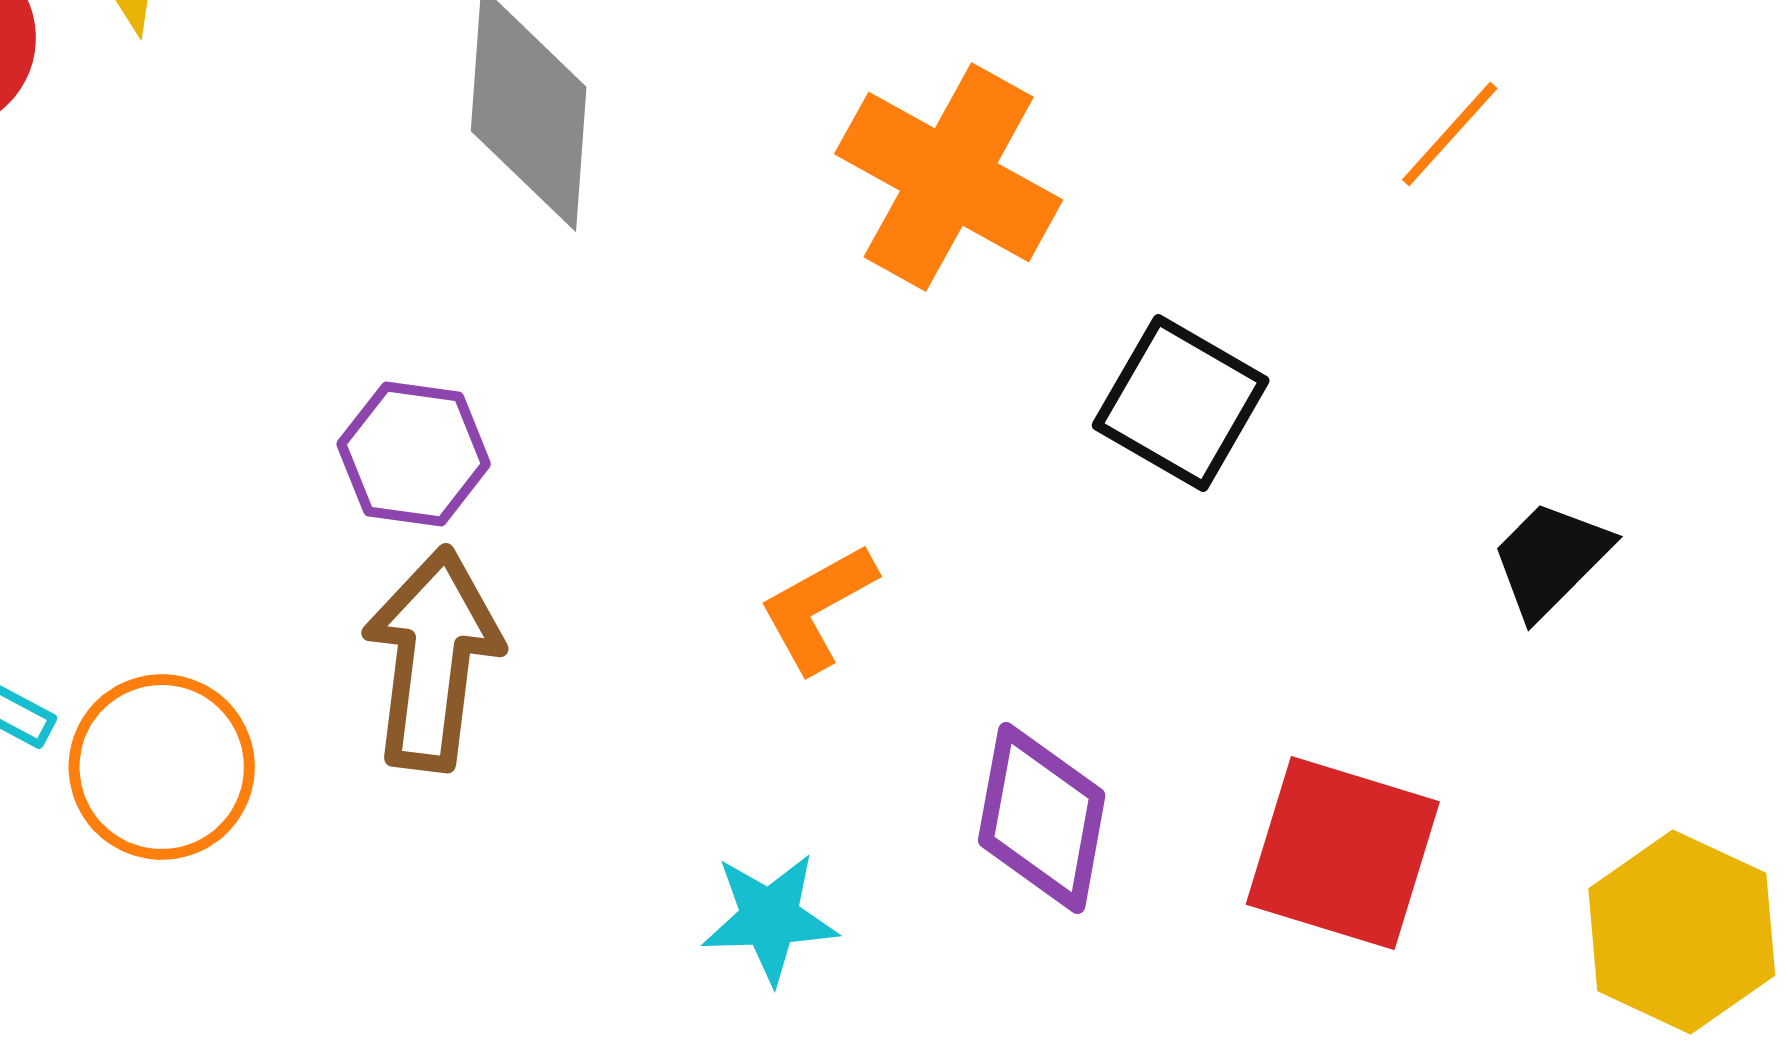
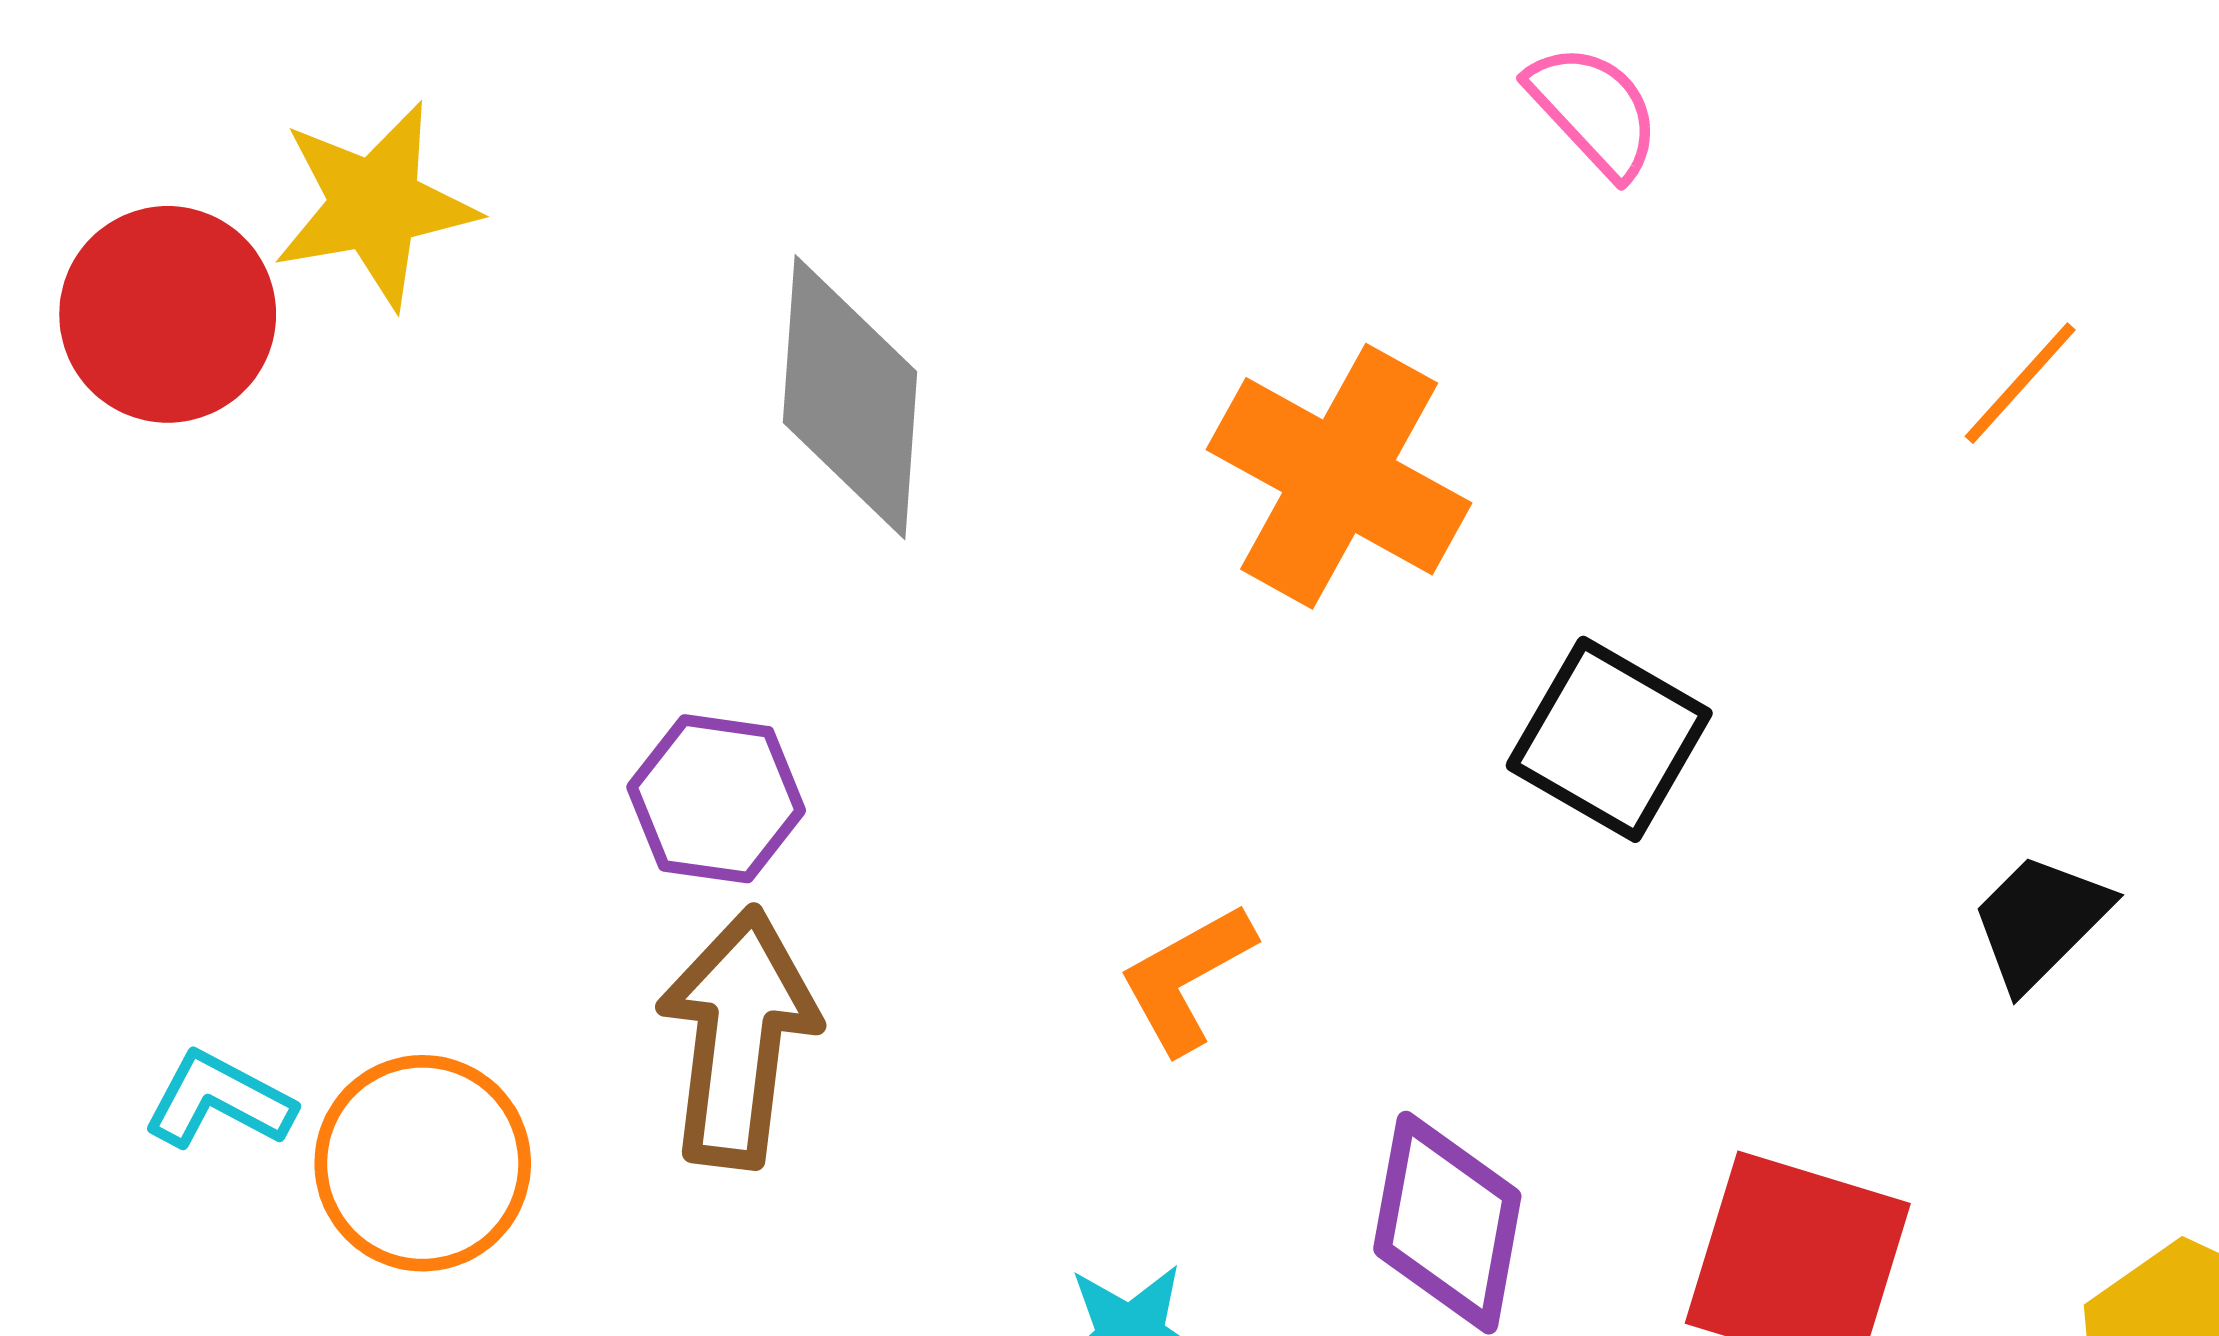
orange line: (1450, 134) -> (2020, 383), moved

